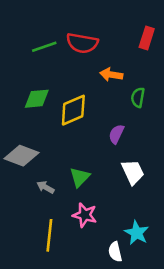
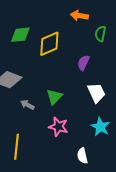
cyan star: (137, 233) -> (100, 127), moved
yellow line: (49, 235) -> (16, 147), moved

